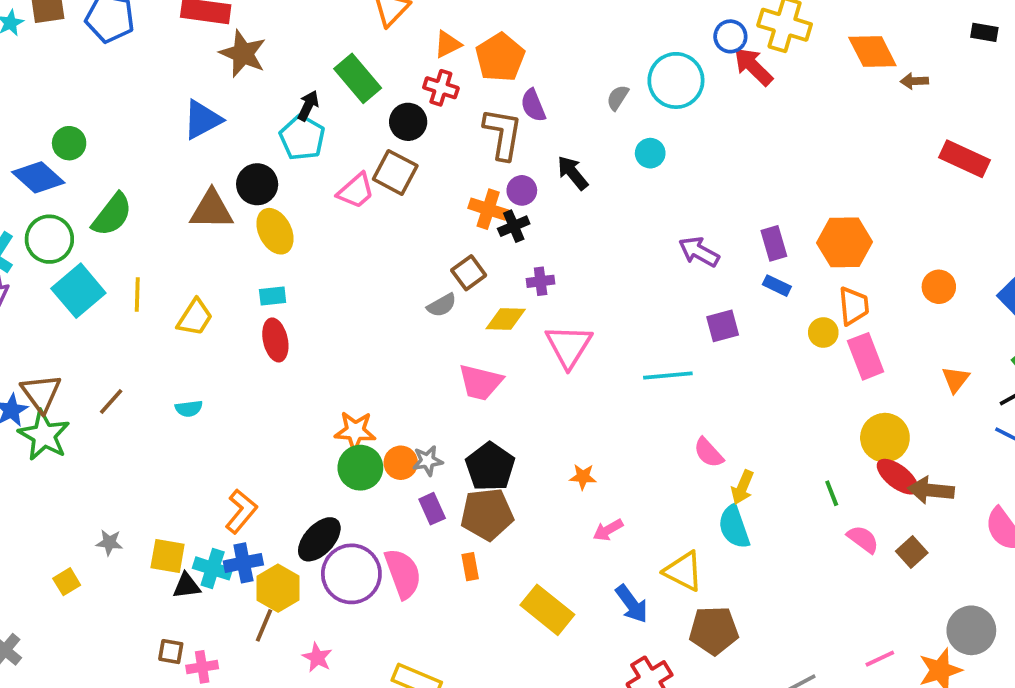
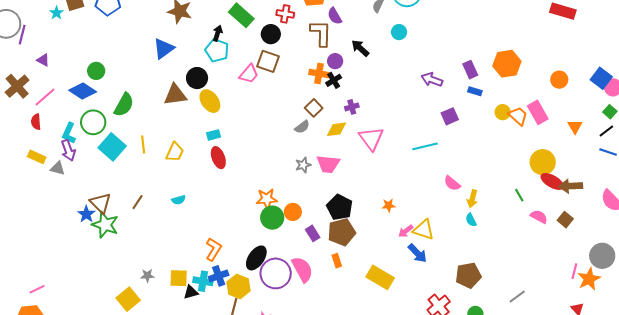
orange trapezoid: (854, 306) -> (518, 116), moved, turned -35
pink rectangle: (866, 356) -> (538, 112), moved
gray star: (428, 461) -> (303, 165), moved
cyan semicircle: (734, 527) -> (471, 220), size x0.6
yellow triangle: (683, 571) -> (424, 230), moved
yellow square: (67, 582) -> (128, 299), size x1.6
blue arrow: (632, 604) -> (417, 253), moved
pink line: (880, 659) -> (574, 271), moved, turned -42

